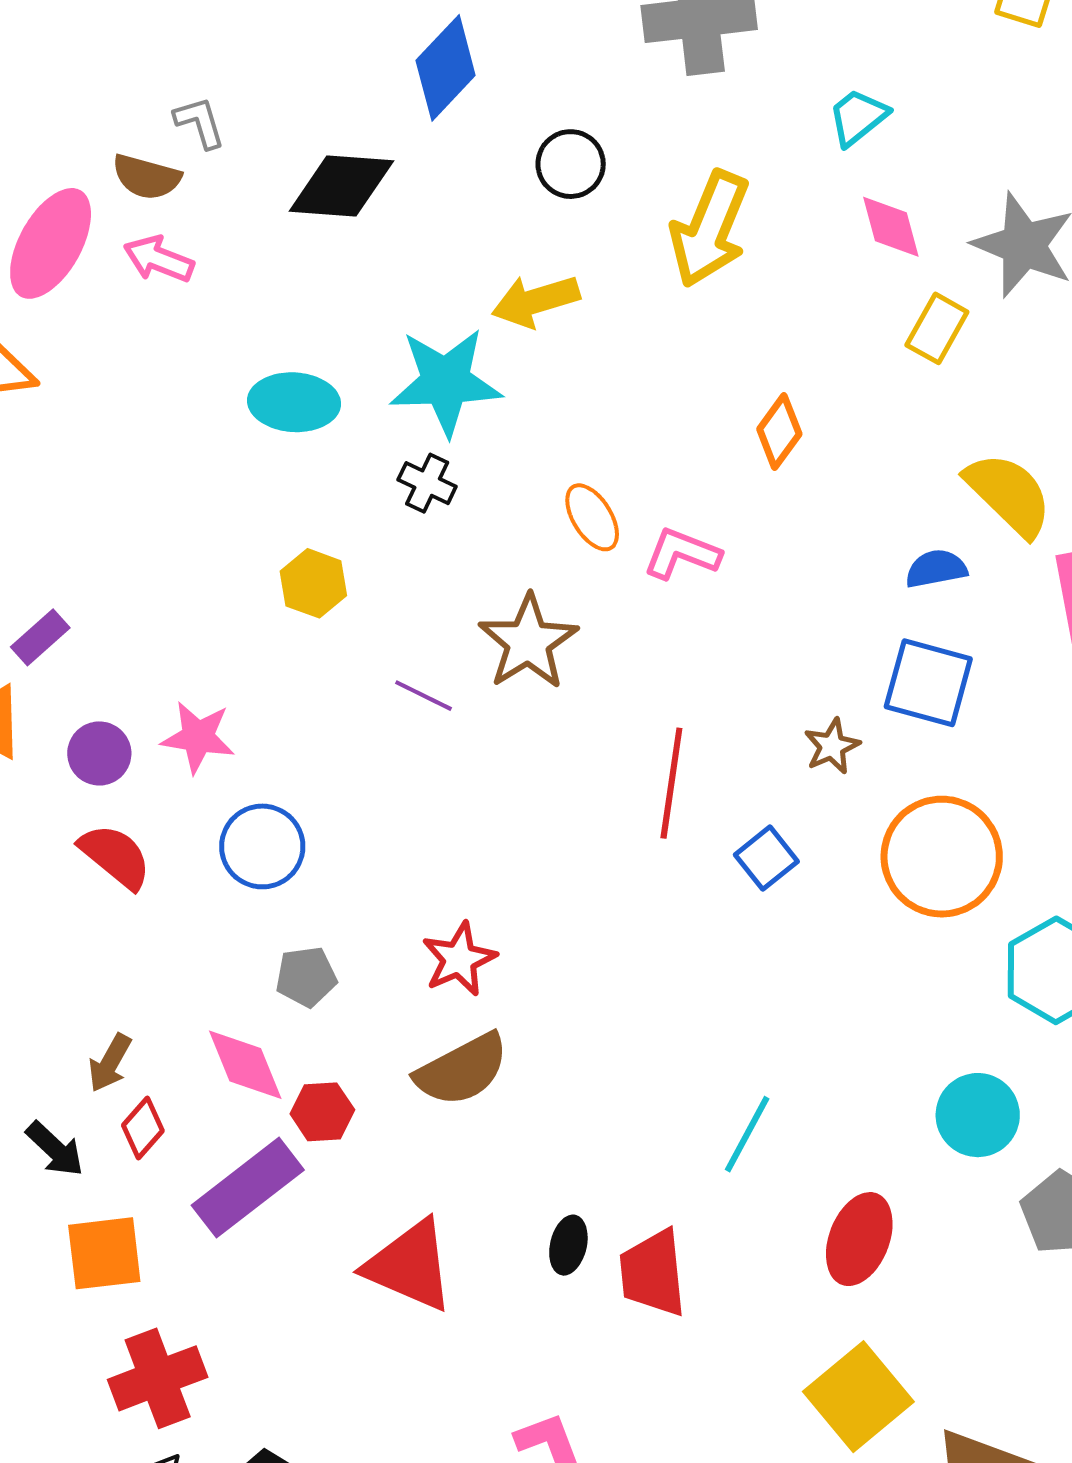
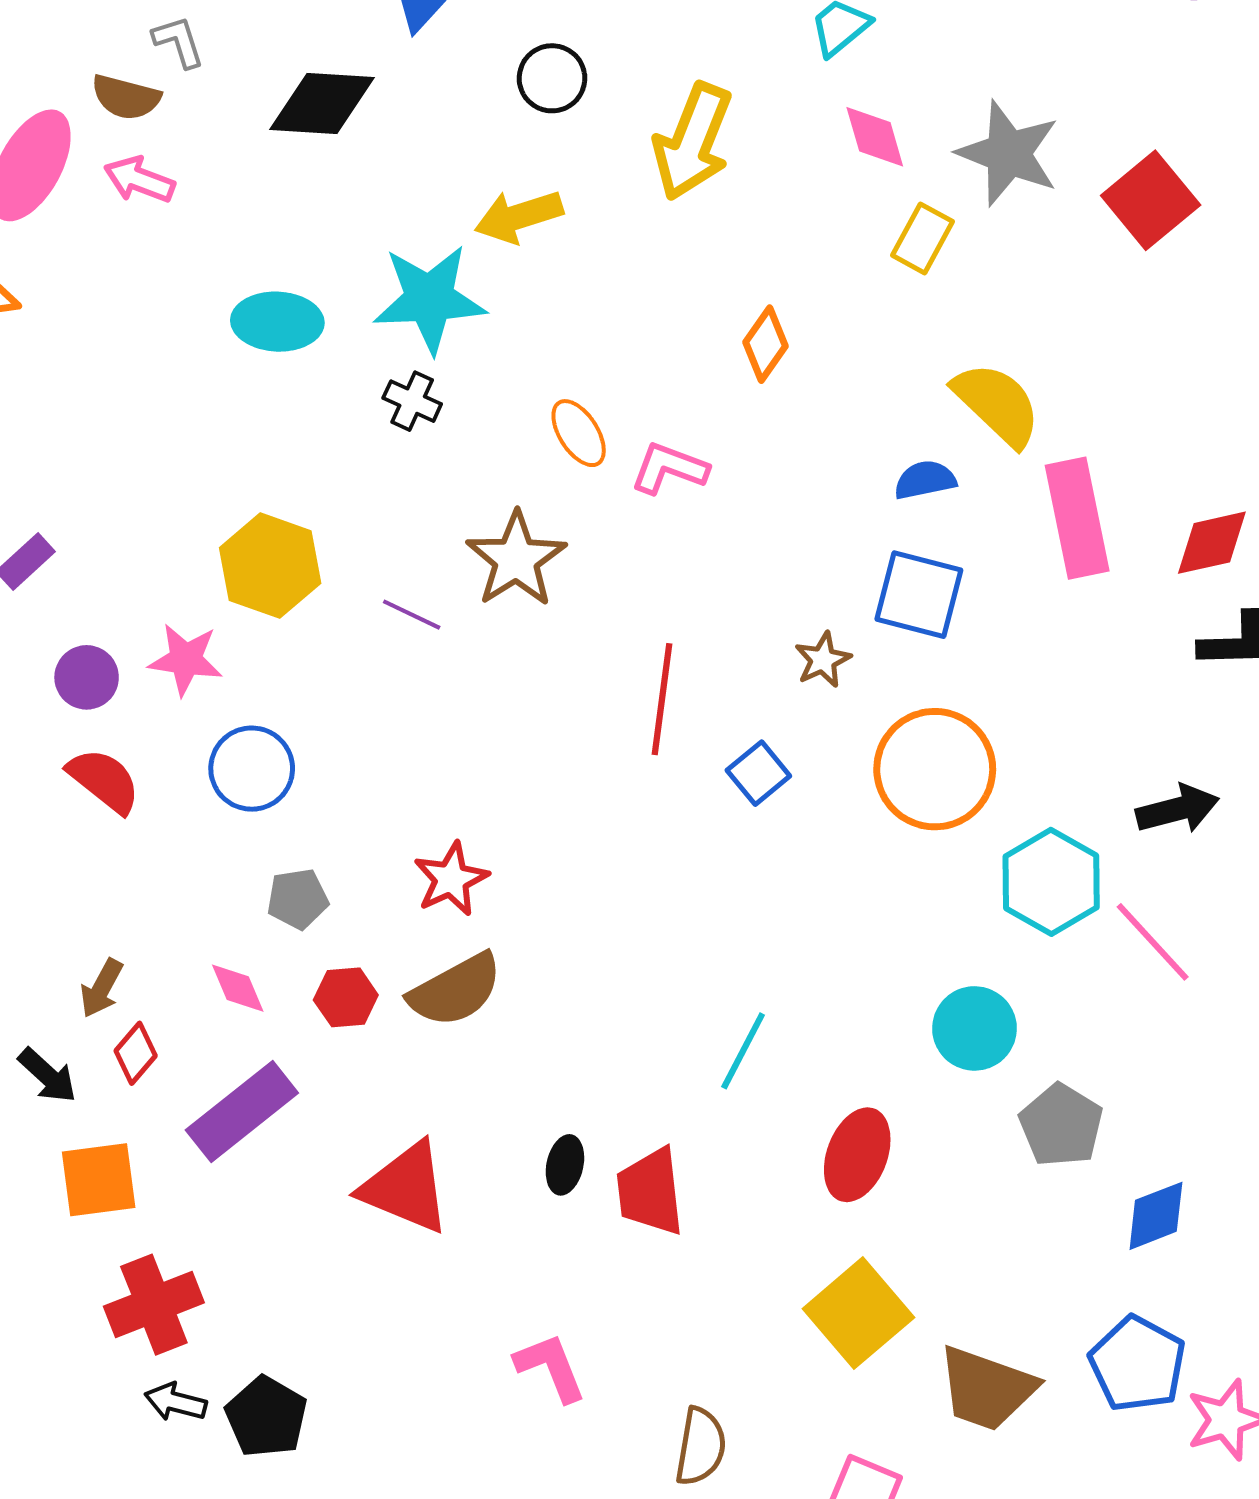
yellow hexagon: (313, 583) -> (270, 566), moved, size x1.5
pink diamond: (245, 1065) -> (238, 988), size x0.7
red hexagon: (322, 1112) -> (346, 997), moved

